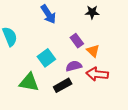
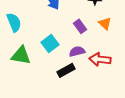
orange triangle: (93, 51) -> (105, 23), moved
green triangle: (29, 82) -> (21, 55), moved

